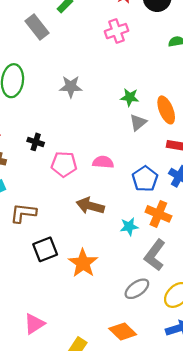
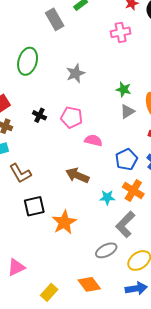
gray star: (71, 87) -> (76, 73), turned -30
pink pentagon: (64, 164) -> (71, 117), moved
brown L-shape: (23, 213) -> (20, 173), turned -135

